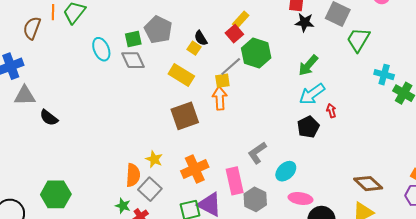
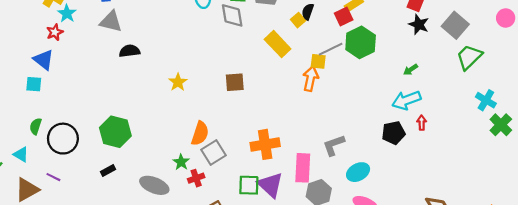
black semicircle: (201, 38) -> (308, 12), turned 35
green arrow: (308, 65) -> (411, 70), size x0.6
brown square: (185, 116) -> (235, 82), moved, size x0.7
black semicircle: (49, 118) -> (130, 51), turned 120
yellow star: (154, 159) -> (178, 82), moved

